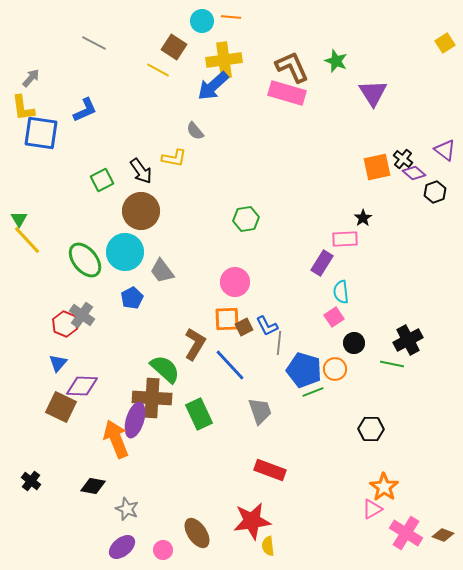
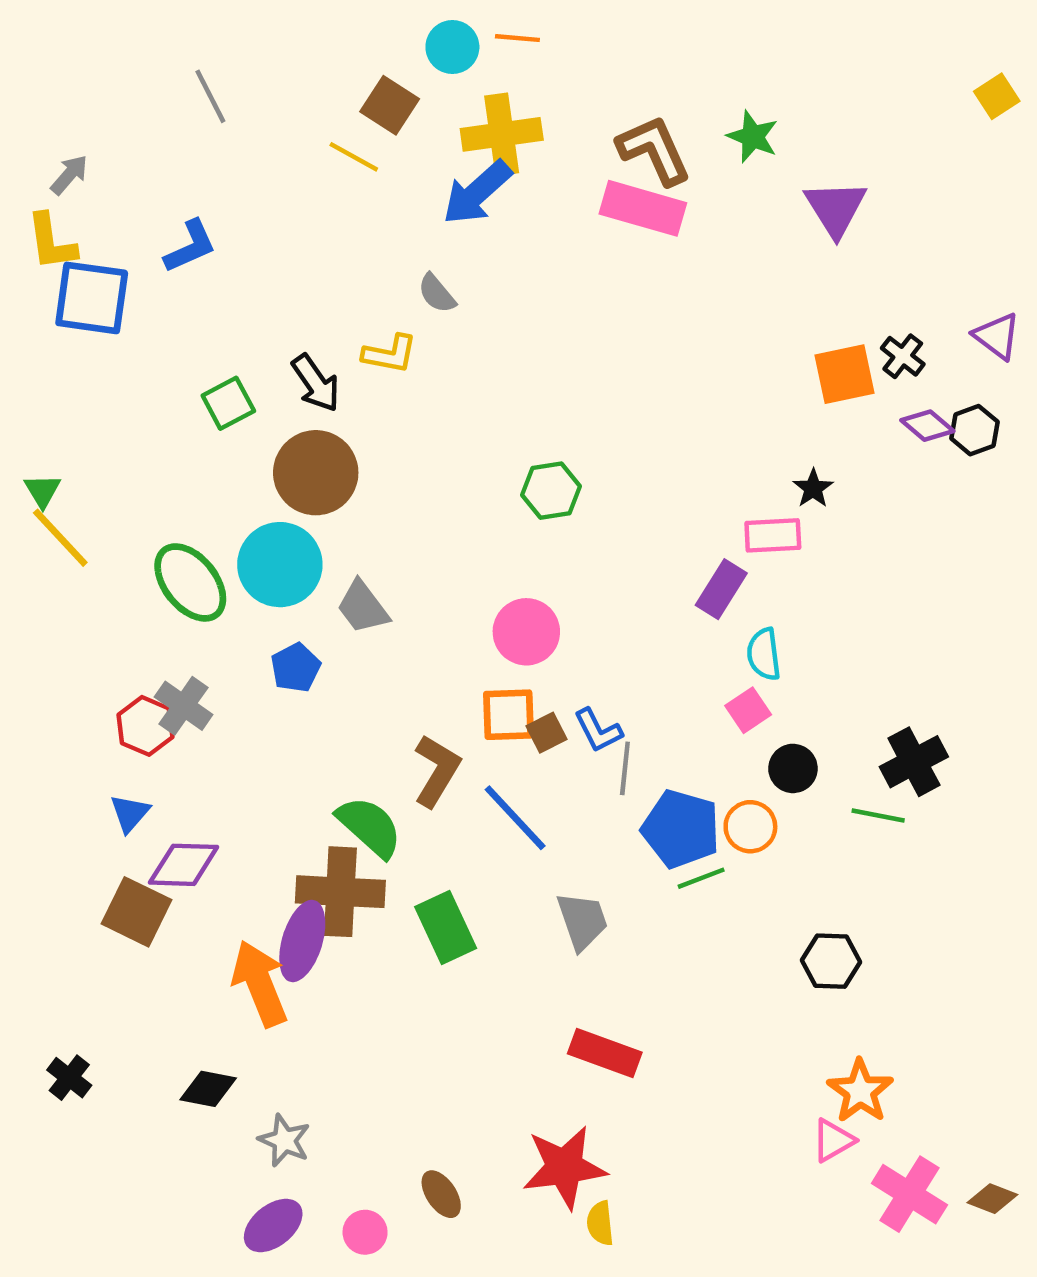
gray line: (94, 43) -> (210, 96), turned 35
purple diamond: (414, 173) -> (927, 426), moved
brown ellipse: (197, 533) -> (441, 1194), size x0.7

